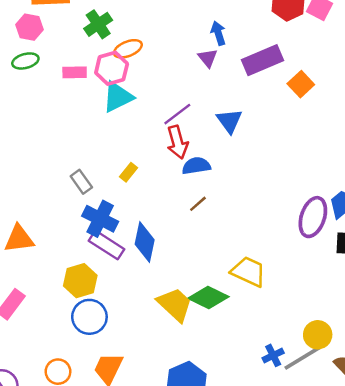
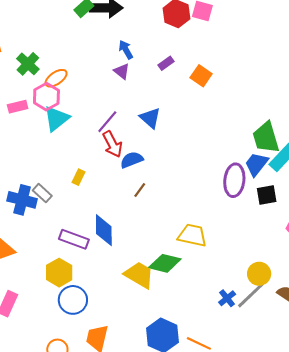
purple rectangle: (263, 60) -> (166, 63), size x0.5
blue cross: (100, 219) -> (22, 200), moved

